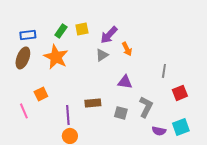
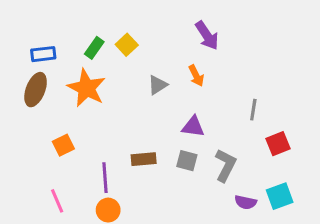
yellow square: (82, 29) -> (127, 45), turned -32
purple arrow: (109, 35) -> (207, 36), moved, turned -78
pink line: (24, 111) -> (57, 201), moved
gray square: (121, 113) -> (187, 161), moved

